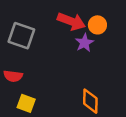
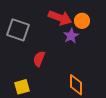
red semicircle: (13, 76) -> (39, 59), moved, turned 105
yellow square: (26, 103) -> (22, 87), turned -35

